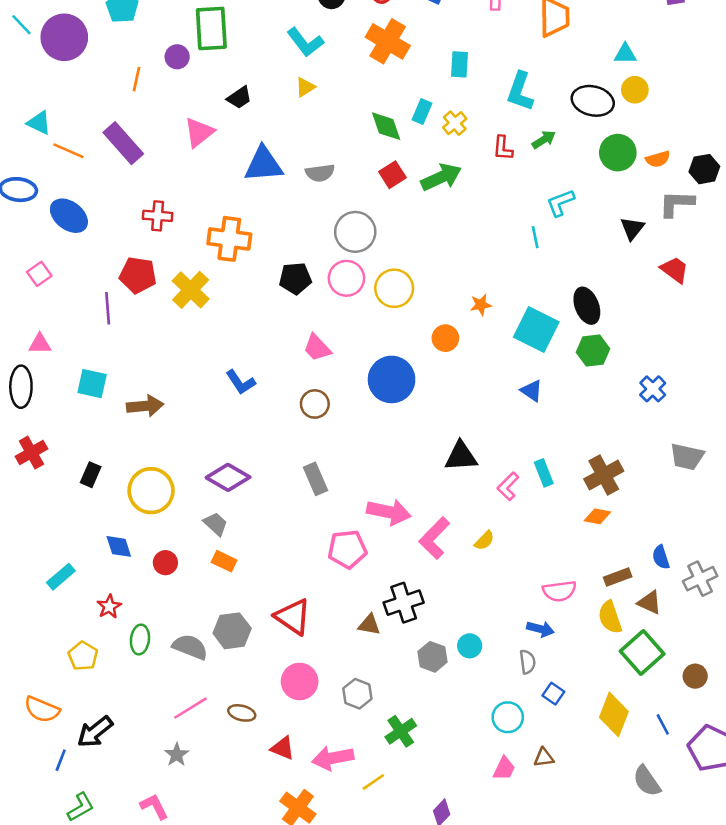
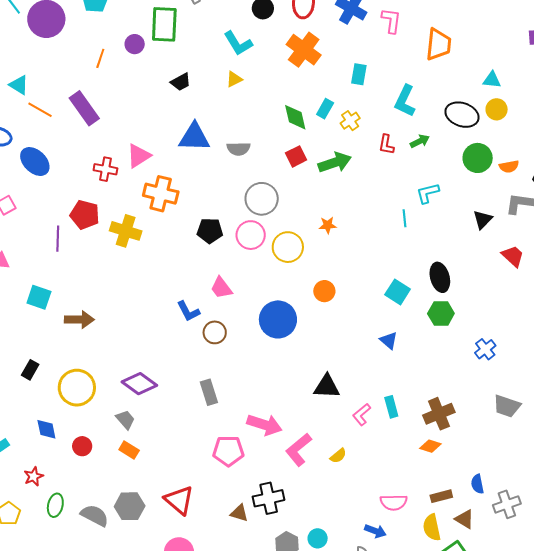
pink triangle: (199, 132) -> (139, 156), moved
yellow cross: (191, 290) -> (126, 231), turned -32
orange star: (481, 305) -> (328, 225), moved
cyan square: (536, 330) -> (398, 292), size x0.7
blue L-shape: (241, 382) -> (188, 311), moved

